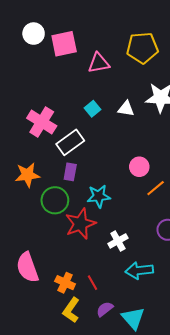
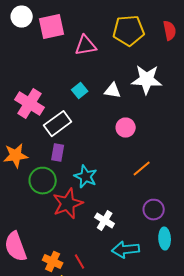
pink circle: (139, 167) -> (126, 128), moved
cyan star: (99, 196) -> (86, 177), turned 30
white cross: (118, 241) -> (105, 221), turned -30

